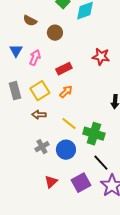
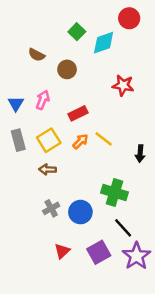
blue triangle: (16, 51) -> (16, 104), moved
red star: (101, 57) -> (123, 85), moved
yellow line: (69, 124) -> (104, 139), moved

